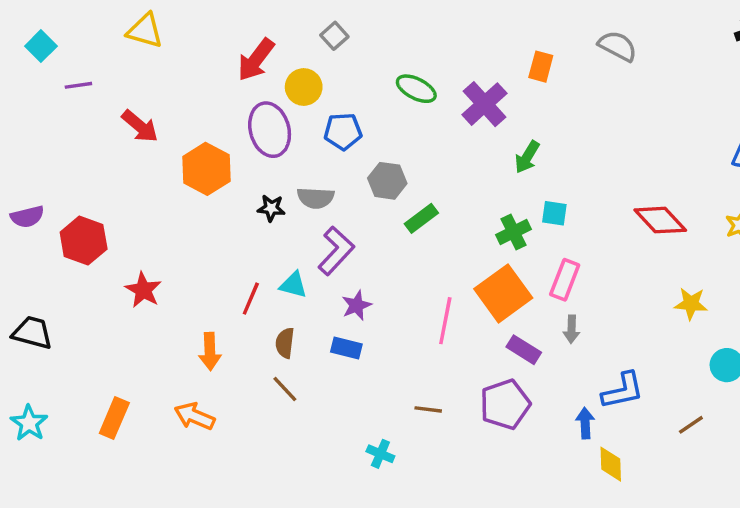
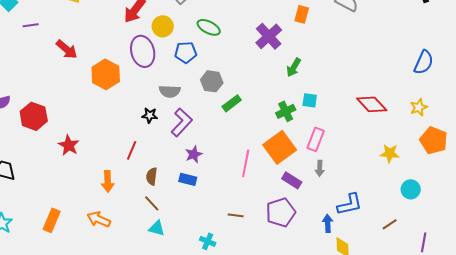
green ellipse: (416, 89) -> (209, 27), moved
black star: (271, 208) -> (150, 115), moved
cyan triangle: (293, 285) -> (157, 228), moved

